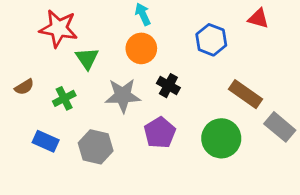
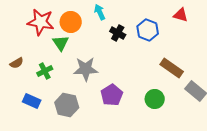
orange circle: (141, 48) -> (71, 22), moved
black cross: (168, 86) -> (118, 33), moved
green circle: (221, 138) -> (155, 99), size x0.7

